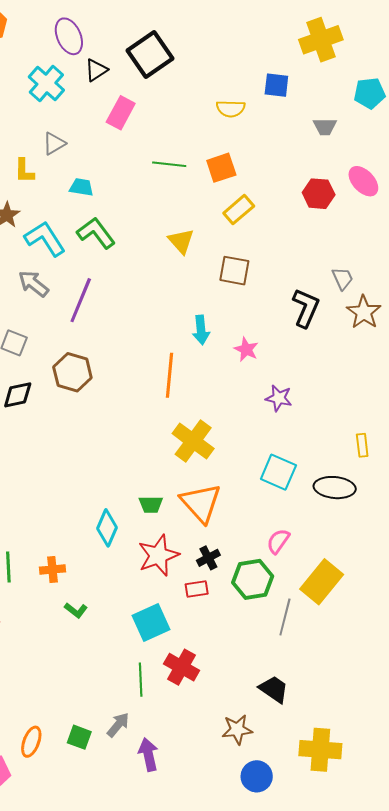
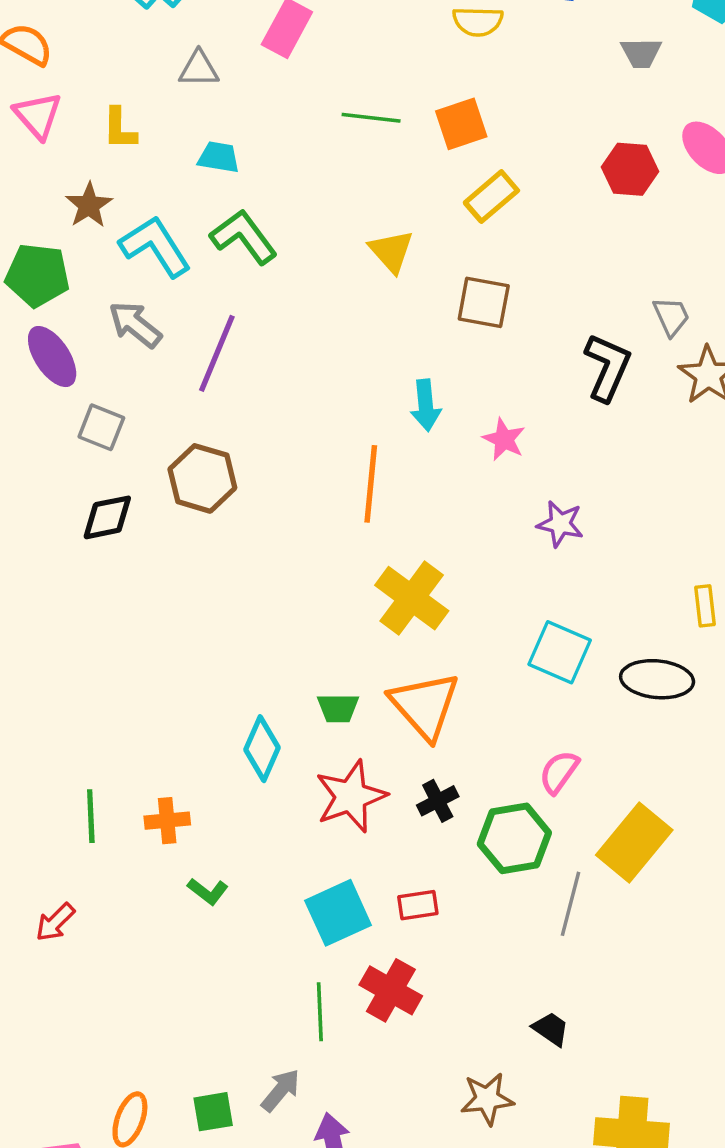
gray triangle: (54, 143) -> (199, 69), moved, turned 30
red rectangle: (197, 589) -> (418, 905), moved
black trapezoid: (274, 689) -> (551, 1029), size x0.7
green square: (79, 737) -> (213, 1112), turned -30

